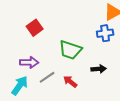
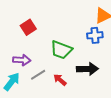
black arrow: (99, 69) -> (87, 69), size x1.5

